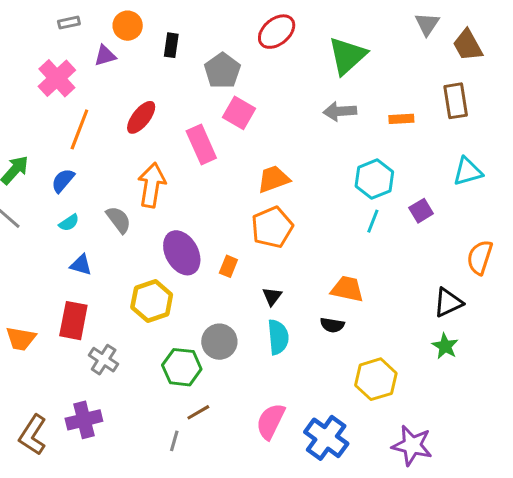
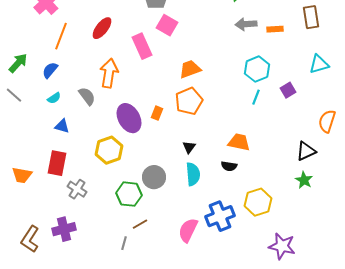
gray arrow: (340, 111) -> (246, 24), moved
orange rectangle: (228, 266) -> (157, 113), moved
blue cross: (326, 438) -> (220, 216), moved, turned 32

